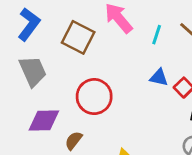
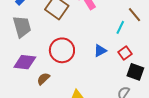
cyan line: (157, 35) -> (120, 27), moved
blue triangle: (159, 77) -> (100, 51), moved, turned -48

